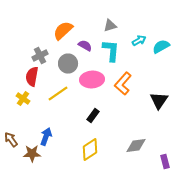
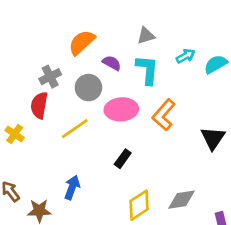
yellow cross: (23, 98) -> (15, 134), moved
blue arrow: (46, 136) -> (72, 187), moved
yellow diamond: (90, 150) -> (139, 205), moved

